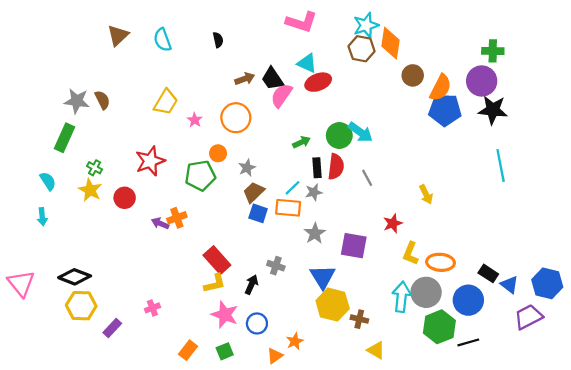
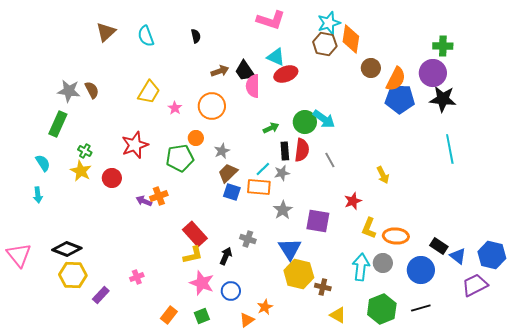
pink semicircle: (281, 95) -> (253, 86), turned -35
gray circle: (426, 292) -> (383, 263), size x0.7
green hexagon: (439, 327) -> (382, 309), moved

